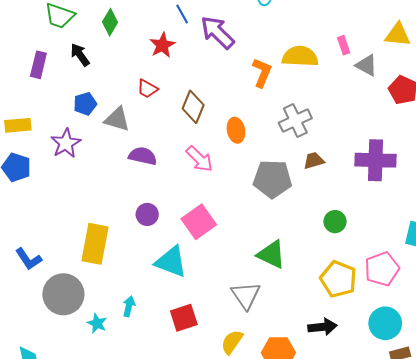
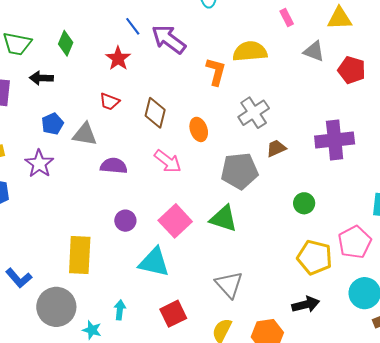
pink rectangle: (344, 45) -> (287, 18), moved
black arrow: (80, 55) -> (41, 78), turned -45
green triangle: (271, 255) -> (224, 219), moved

